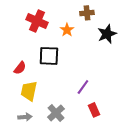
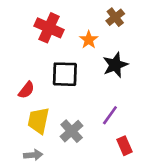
brown cross: (87, 13) -> (115, 17), turned -32
black star: (107, 34) -> (115, 65), moved
gray cross: (56, 113) -> (72, 131), moved

